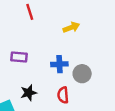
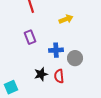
purple rectangle: (19, 57) -> (30, 37), moved, turned 64
black star: (29, 93) -> (41, 74), moved

